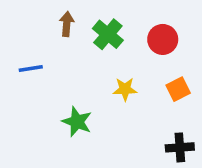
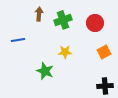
green cross: (108, 34) -> (63, 20), turned 30
yellow star: (125, 89) -> (65, 52), moved

